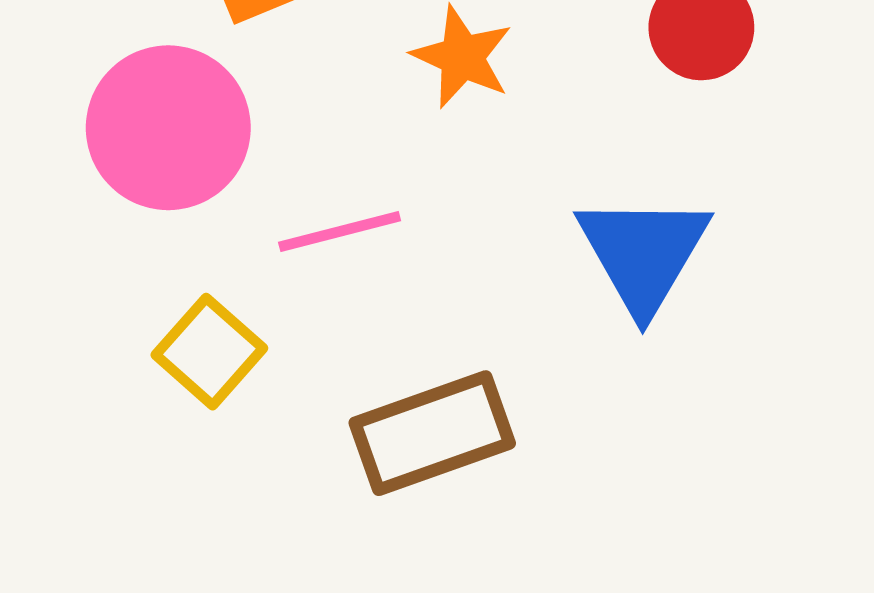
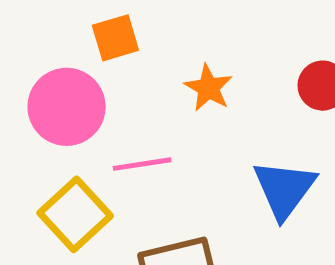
yellow square: (209, 352) -> (75, 214), size x1.4

